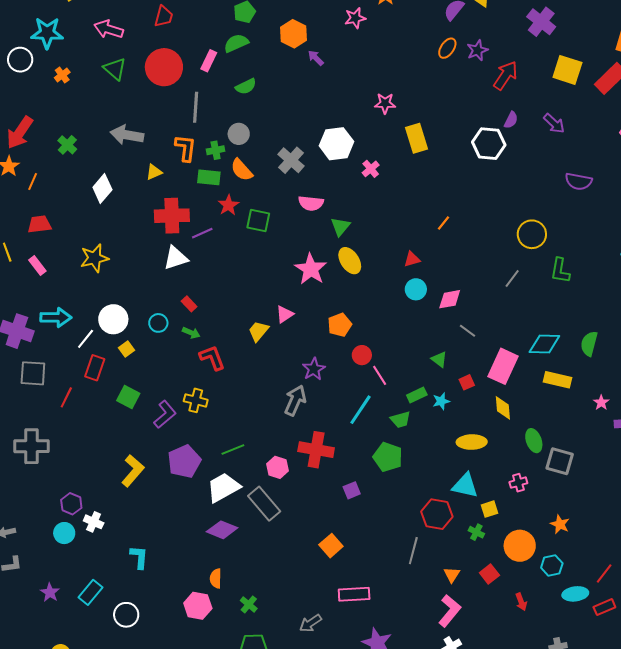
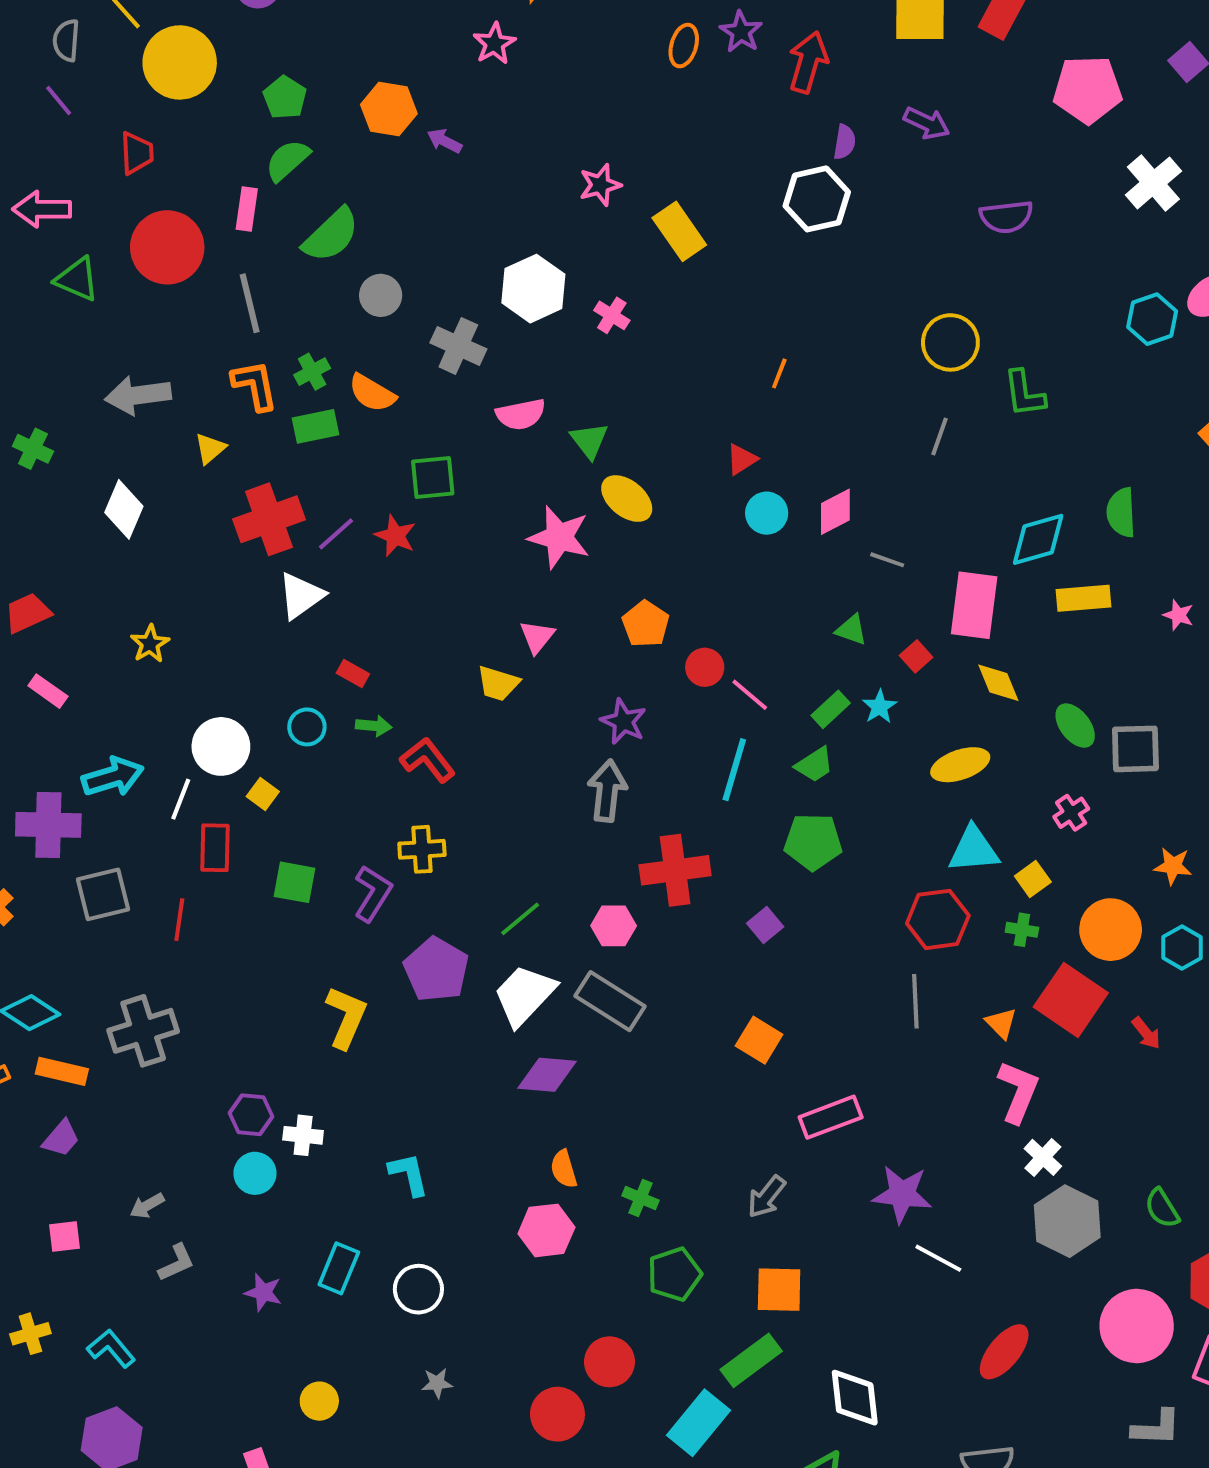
green semicircle: (246, 86) -> (331, 235), size x1.5
gray circle: (239, 134) -> (381, 295), moved
red star: (228, 205) -> (395, 536), moved
yellow star: (94, 258) -> (150, 644), size x0.7
yellow trapezoid: (258, 331) -> (498, 683), turned -95
red square: (489, 574) -> (1071, 1000), size x1.8

